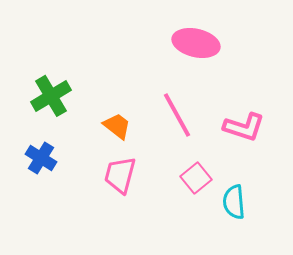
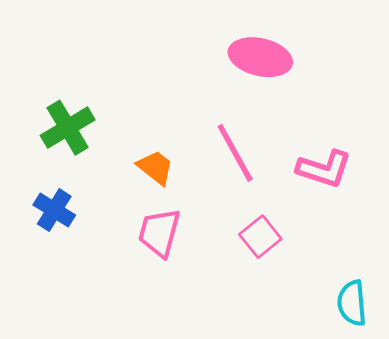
cyan semicircle: (234, 202) -> (352, 303), moved

